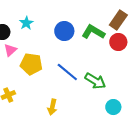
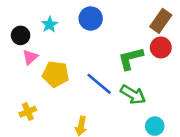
blue circle: (64, 31) -> (91, 18), moved
green L-shape: (93, 32) -> (131, 58), moved, turned -45

